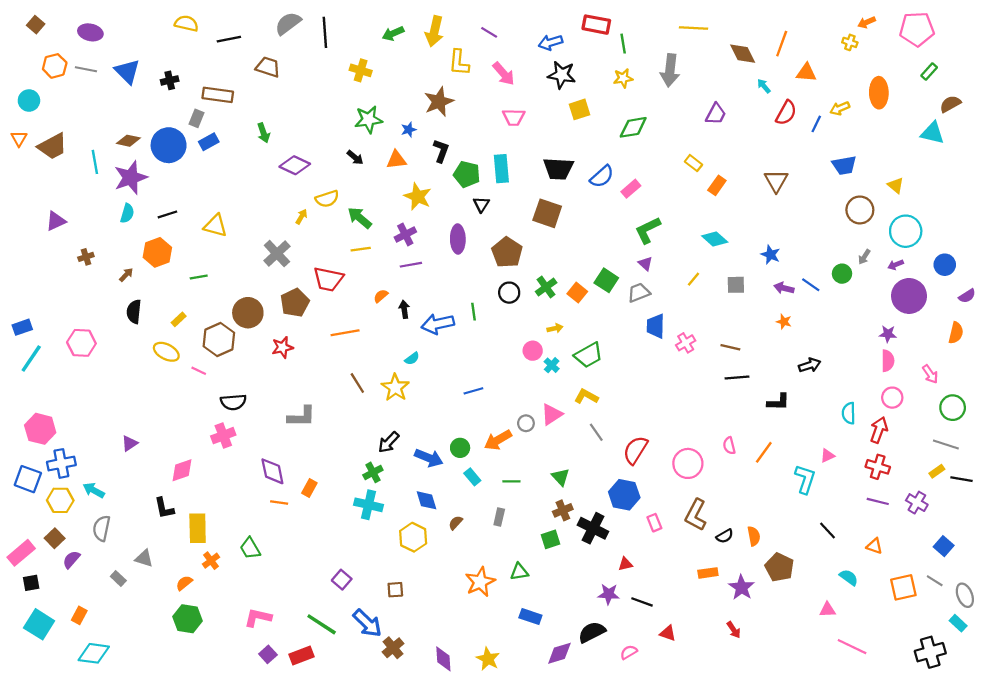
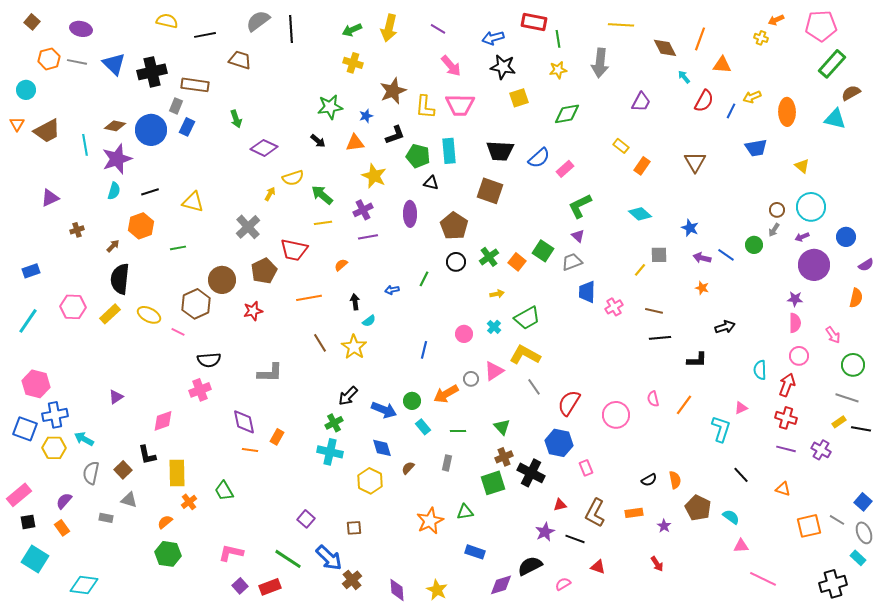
yellow L-shape: (459, 63) -> (425, 107), moved
yellow cross: (361, 70) -> (353, 63), moved
green rectangle: (929, 71) -> (832, 64), size x1.8
black cross: (170, 80) -> (152, 72), size x1.8
orange ellipse: (879, 93) -> (787, 112), moved
pink trapezoid: (514, 117) -> (460, 105), size x1.4
blue rectangle: (209, 142) -> (187, 127), turned -36
black L-shape: (441, 151) -> (395, 135), turned 50
black triangle: (481, 204) -> (431, 183), turned -49
brown circle: (860, 210) -> (777, 210), moved, size x0.6
yellow line: (693, 279) -> (640, 270), moved
black arrow: (404, 309) -> (355, 302), moved
black semicircle: (134, 312) -> (120, 279), size x1.4
green line: (473, 312) -> (424, 279), turned 35
yellow rectangle: (179, 319) -> (110, 314), moved, size x1.5
blue arrow: (438, 324) -> (392, 290), size x0.5
blue rectangle: (22, 327) -> (31, 271), moved
pink circle: (533, 351) -> (464, 334), moved
blue line: (473, 391) -> (424, 350), turned -60
yellow L-shape: (586, 396) -> (525, 355), size x1.4
brown L-shape: (696, 515) -> (595, 513), moved
brown square: (55, 538) -> (123, 470), moved
green square: (551, 539) -> (493, 483), size x1.4
blue square: (944, 546) -> (863, 502), moved
cyan semicircle: (849, 577) -> (731, 517), moved
gray rectangle: (118, 579) -> (106, 518), turned -32
purple star: (741, 587) -> (664, 526), size x0.6
purple star: (609, 594) -> (545, 532), turned -30
orange rectangle: (79, 615) -> (62, 528), moved, turned -63

